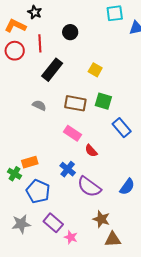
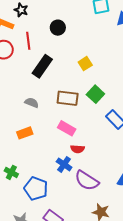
yellow square: (95, 70) -> (85, 64), turned 32
green square: (103, 101) -> (95, 94), turned 30
red semicircle: (91, 151) -> (77, 149), moved, turned -40
orange rectangle: (30, 162) -> (25, 133), moved

